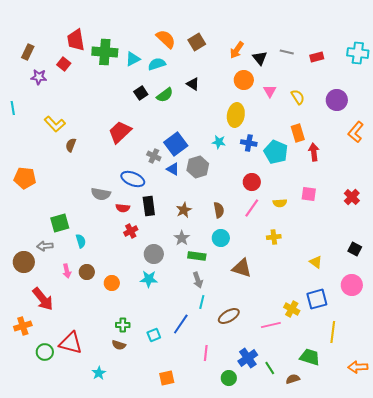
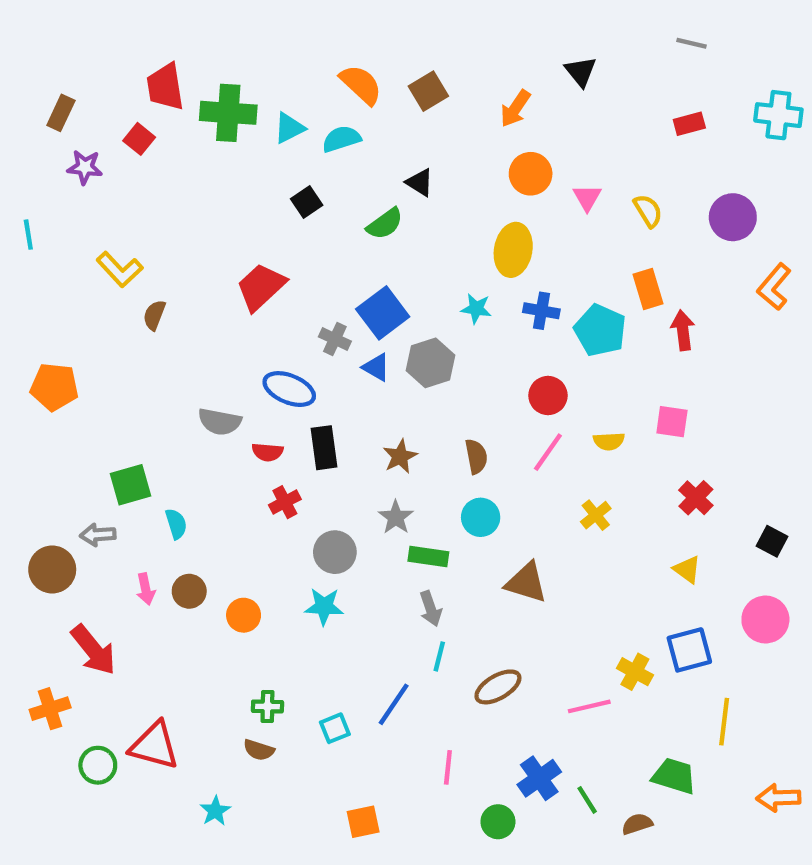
gray line: (287, 52) -> (691, 43), moved
black triangle: (260, 58) -> (581, 72), moved
green semicircle: (165, 95) -> (385, 224), moved
red cross: (352, 197) -> (696, 498), moved
yellow cross: (274, 237) -> (596, 515), turned -32

